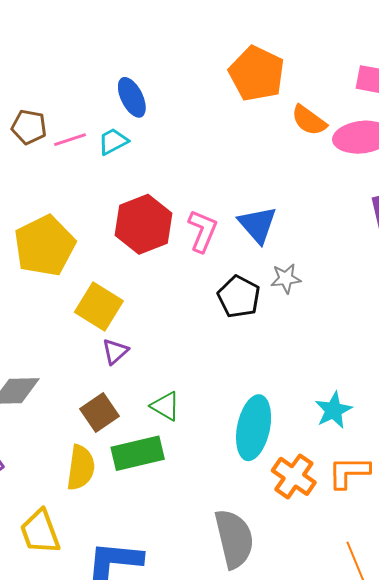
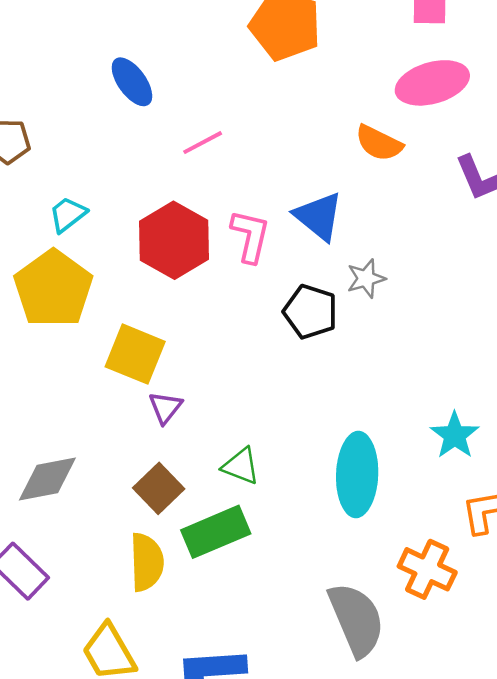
orange semicircle: (309, 120) -> (379, 143), moved
pink line: (70, 140) -> (203, 143), moved
cyan trapezoid: (113, 141) -> (68, 214), moved
orange cross: (294, 476) -> (427, 569), moved

